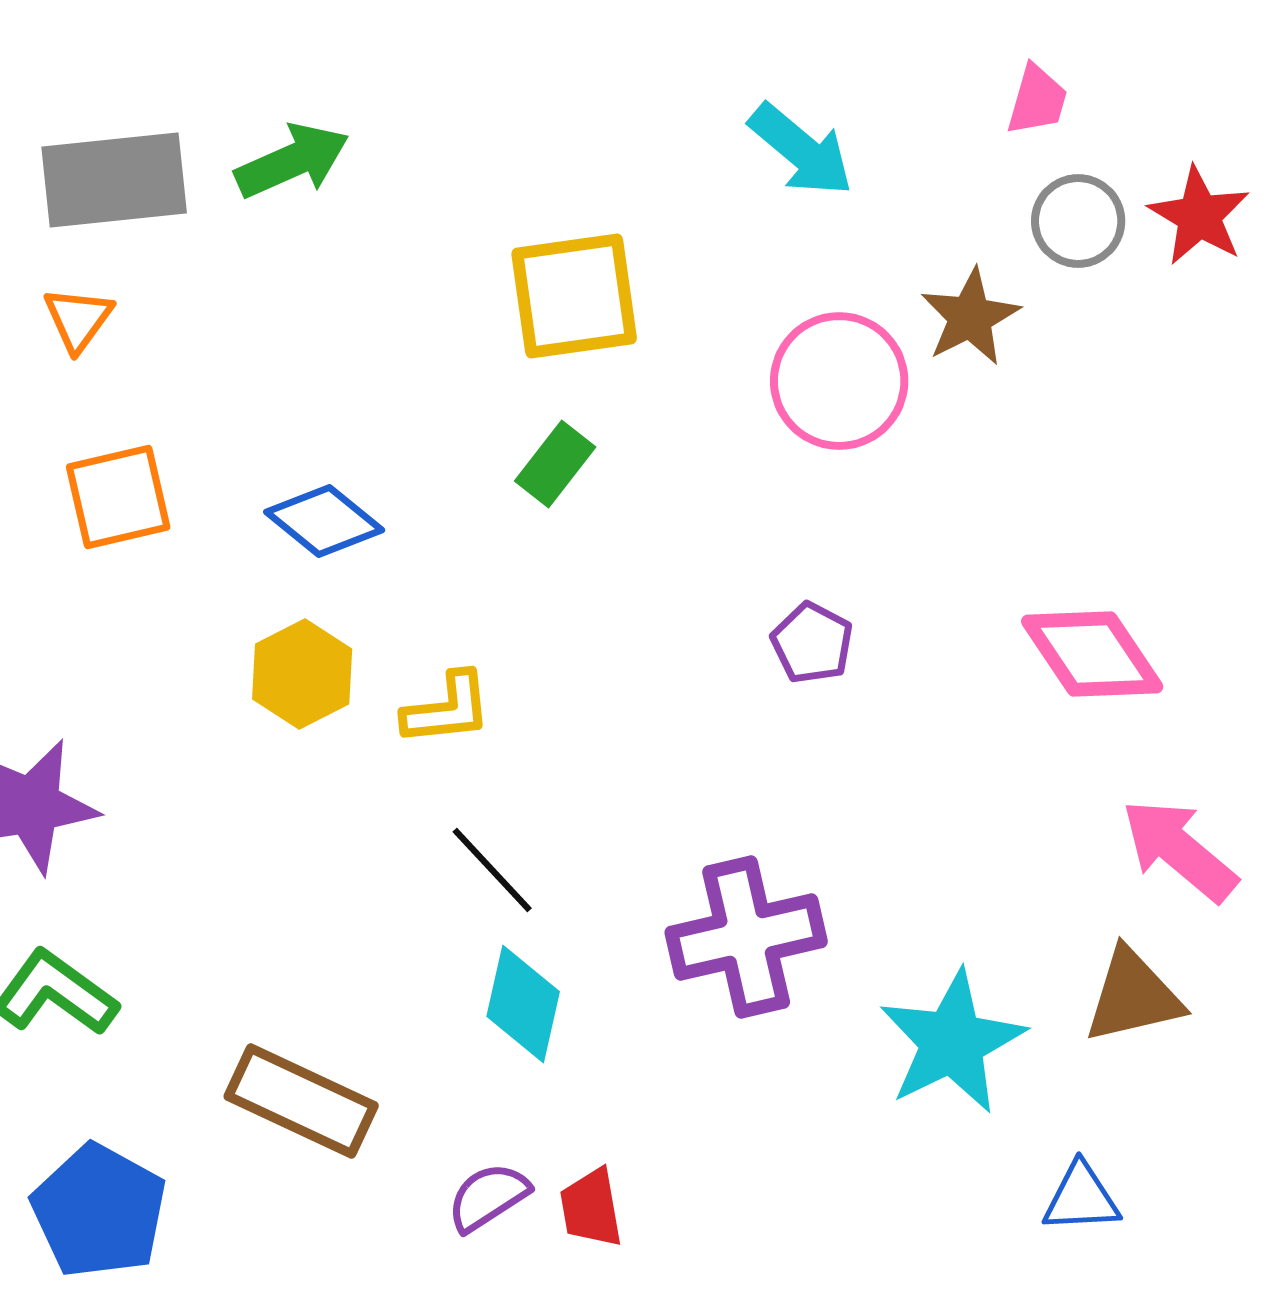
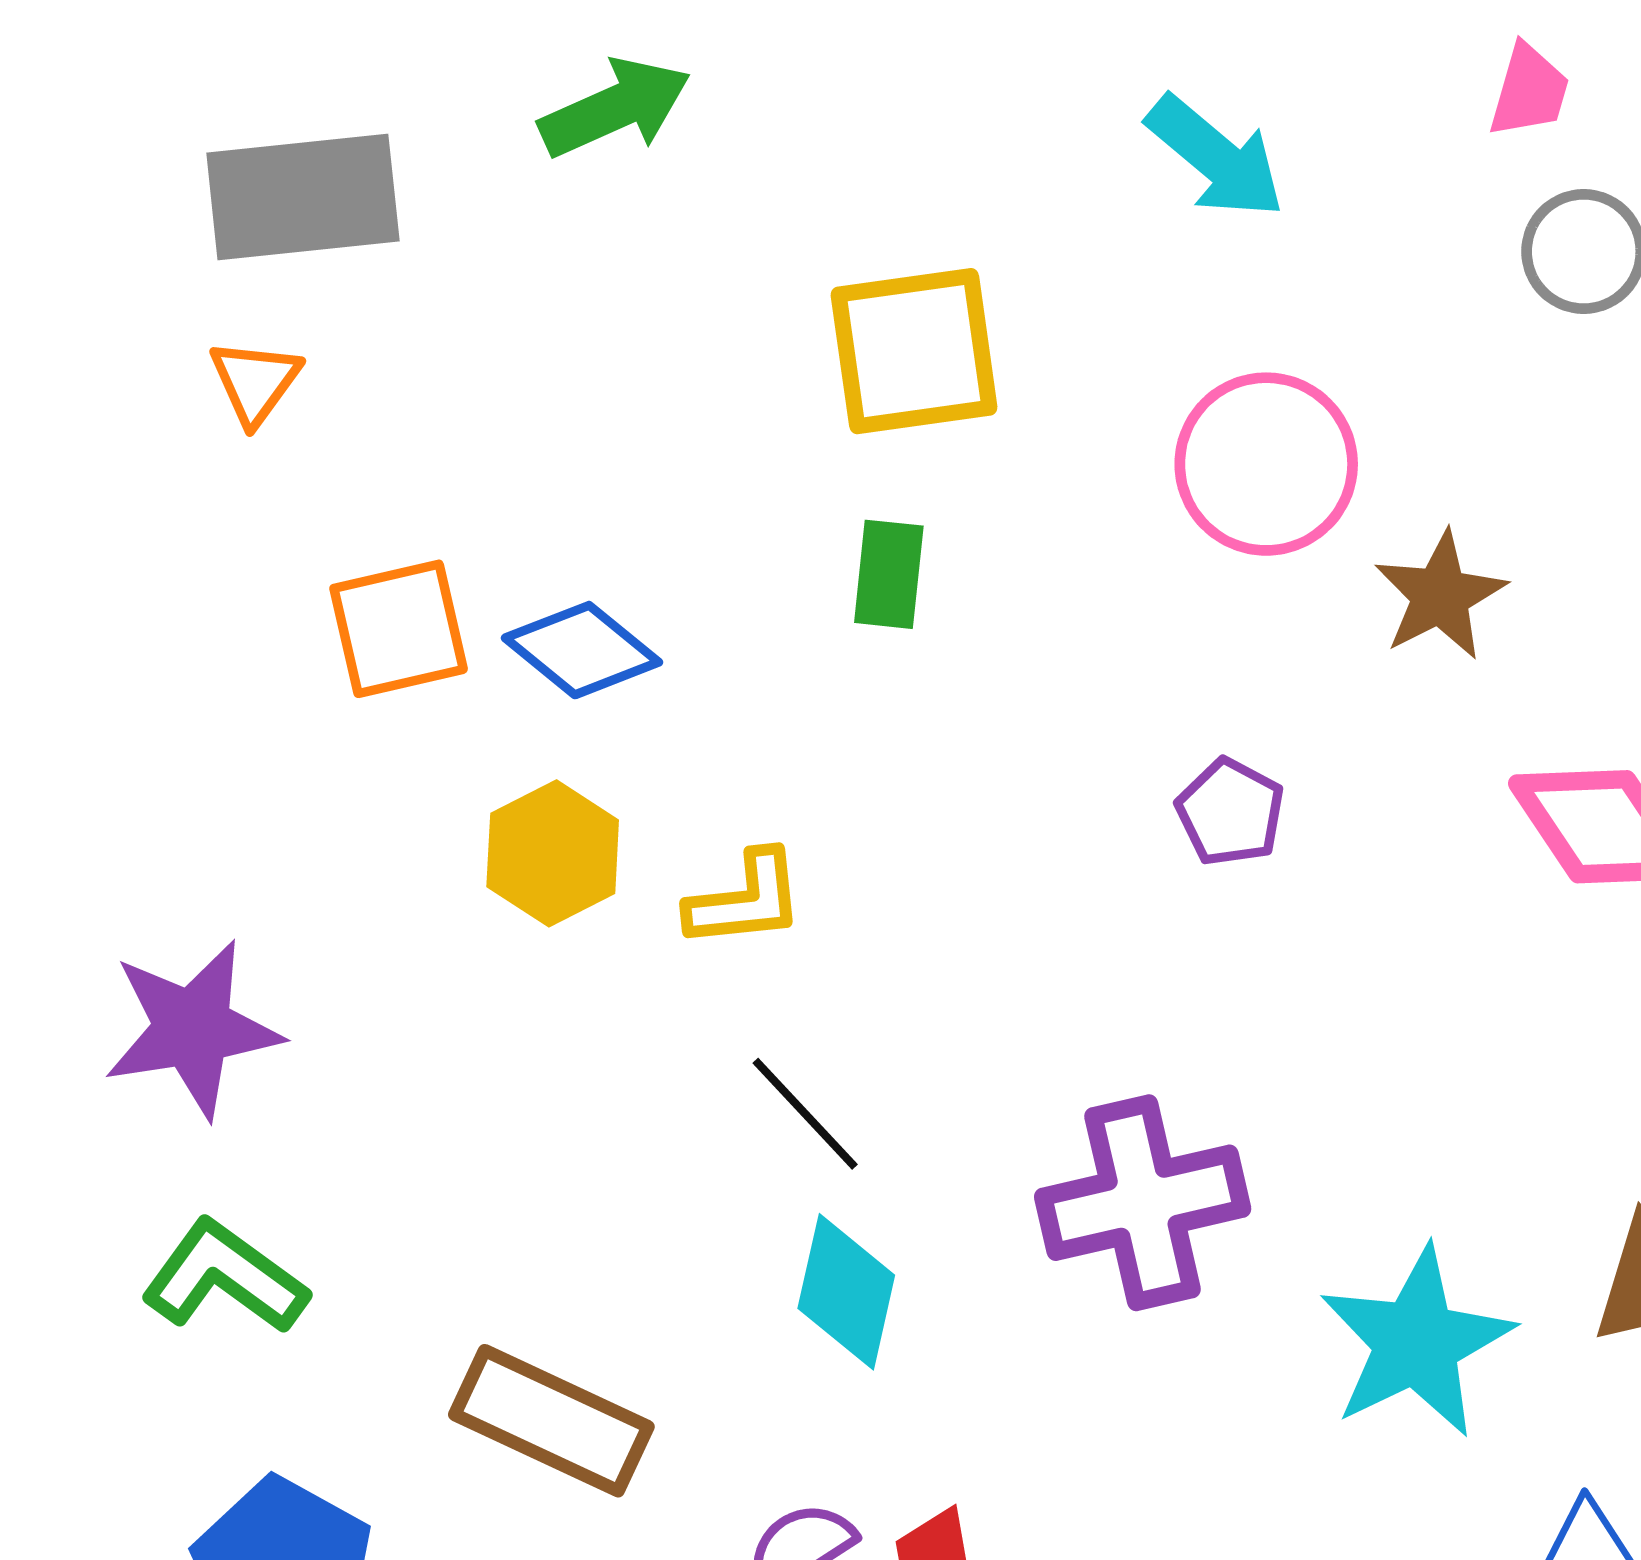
green arrow: (292, 161) -> (615, 108), moved
brown star: (970, 317) -> (1440, 596), moved
green rectangle: (555, 464) -> (889, 574), turned -32
orange square: (118, 497) -> (399, 629), moved

